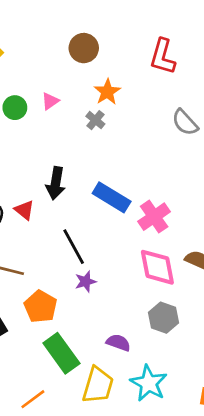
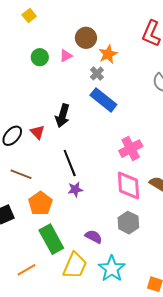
brown circle: (84, 48) -> (86, 38), moved
blue rectangle: (112, 197) -> (103, 100), moved

